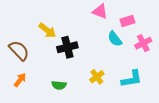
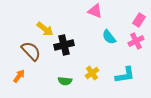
pink rectangle: (127, 21) -> (139, 20), moved, turned -40
brown semicircle: (19, 50) -> (31, 51), moved
green semicircle: (59, 85) -> (65, 81), moved

